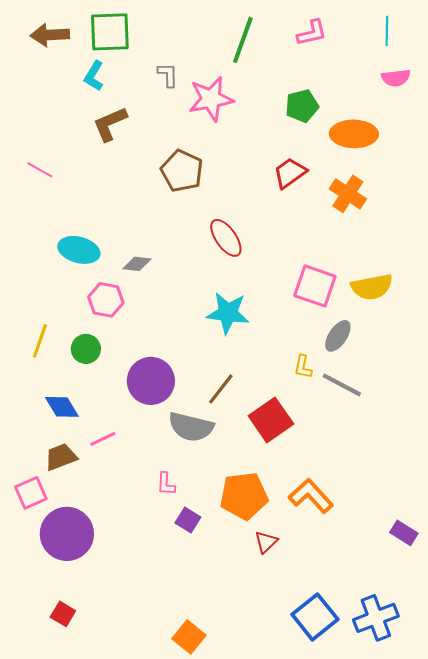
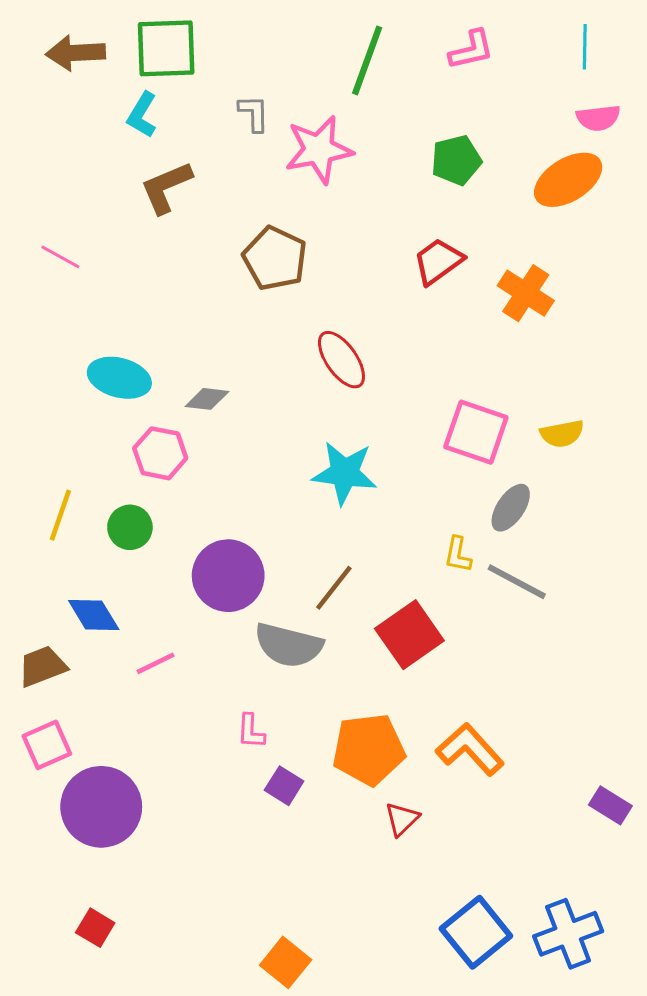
orange ellipse: (354, 134) -> (568, 180), moved, turned -33
yellow semicircle: (372, 287) -> (562, 434), size x0.7
brown trapezoid: (61, 457) -> (42, 666), moved

